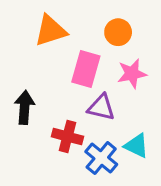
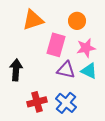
red cross: (67, 137) -> (37, 102), moved, turned -30
cyan triangle: (136, 146) -> (89, 71), moved

